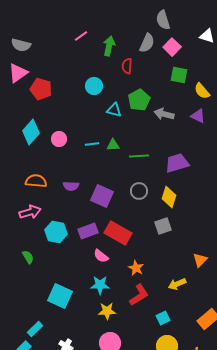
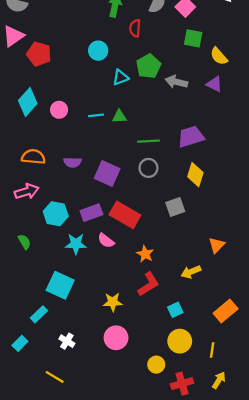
cyan triangle: (114, 110) -> (120, 77), turned -35
green line: (139, 156) -> (148, 141), moved
yellow diamond: (169, 197) -> (195, 175), moved
cyan star: (100, 285) -> (76, 244), moved
cyan rectangle: (35, 329) -> (39, 314), moved

